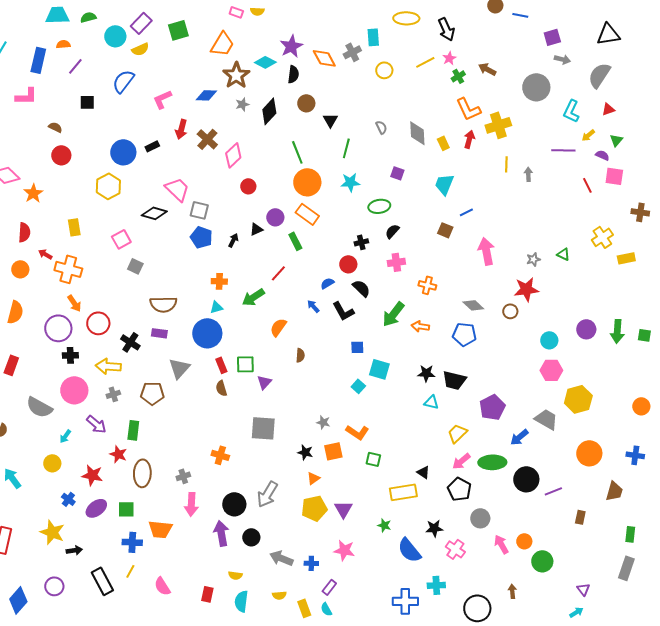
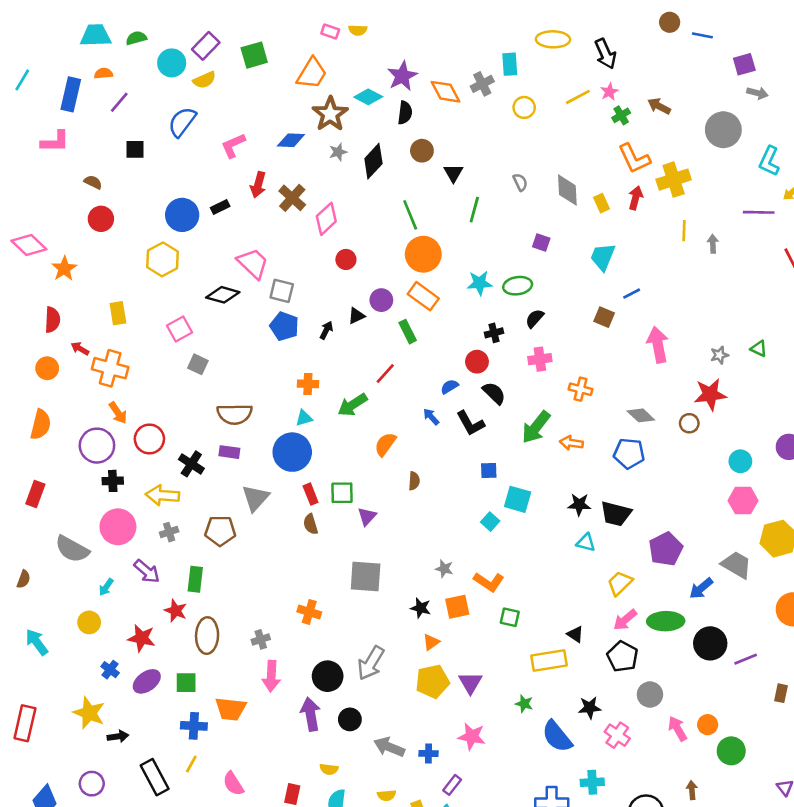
cyan star: (350, 182) -> (480, 283), moved

